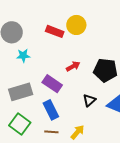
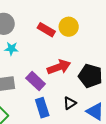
red arrow: (73, 66) -> (59, 67), size x1.6
blue rectangle: (51, 110) -> (42, 108), moved

